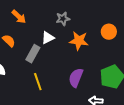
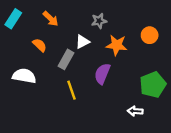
purple semicircle: (76, 78) -> (102, 74), moved

